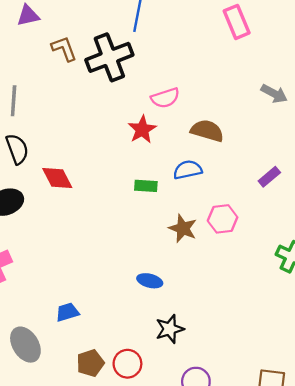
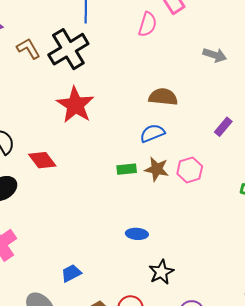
pink semicircle: (165, 98) -> (148, 24), moved, turned -45
red star: (142, 130) -> (75, 105), moved, size x1.5
green rectangle: (146, 186) -> (127, 169), moved
brown star: (183, 228) -> (157, 169), moved

